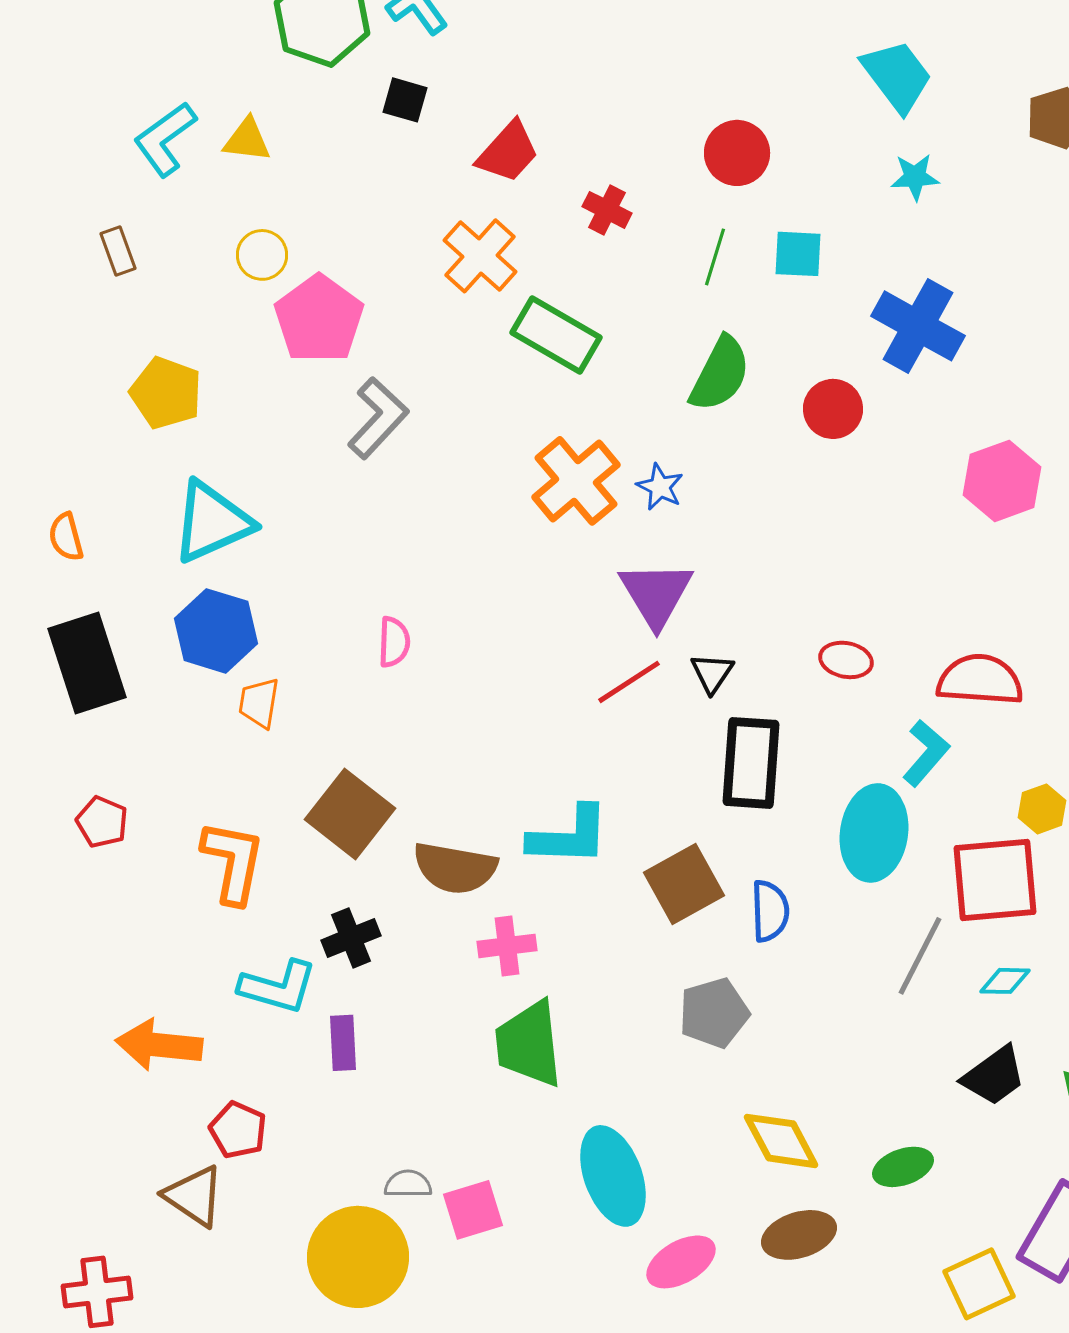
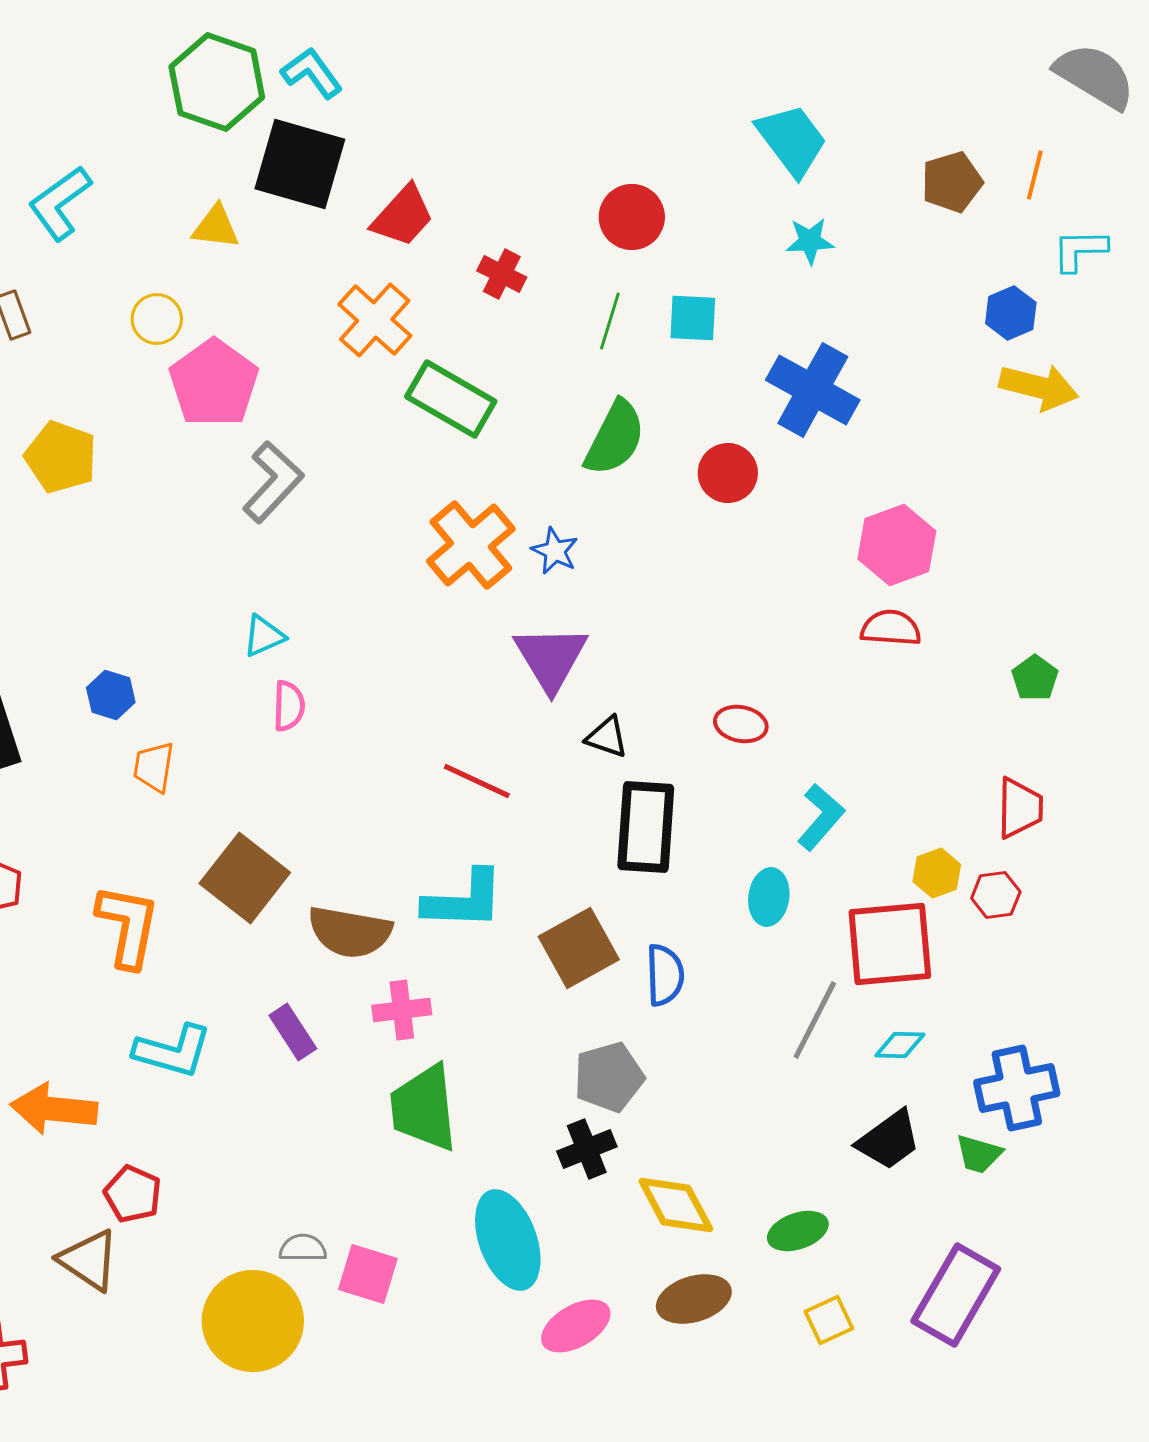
black square: (405, 100) -> (300, 164), size x2.0
yellow triangle: (247, 140) -> (216, 227), moved
cyan triangle: (212, 522) -> (264, 636), moved, size x0.5
blue hexagon: (216, 631) -> (111, 695), size x0.6
black triangle: (712, 673) -> (607, 737), turned -45
red semicircle: (980, 680) -> (891, 628), moved, size x0.7
red line: (629, 682) -> (477, 781), moved, turned 58
cyan ellipse: (874, 833) -> (769, 897), size x0.6
black cross: (351, 938) -> (587, 1149), moved
purple rectangle: (343, 1043) -> (293, 1032), moved, turned -30
pink square: (473, 1210) -> (368, 1274), turned 34
yellow square: (979, 1284) -> (829, 1320), moved, size x0.7

